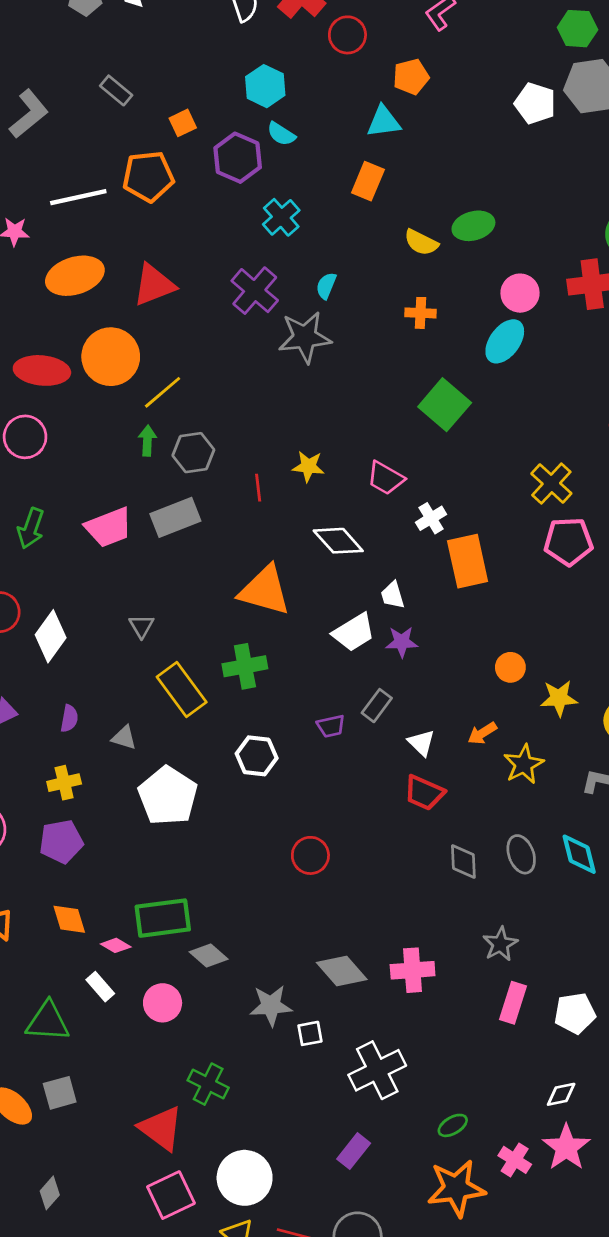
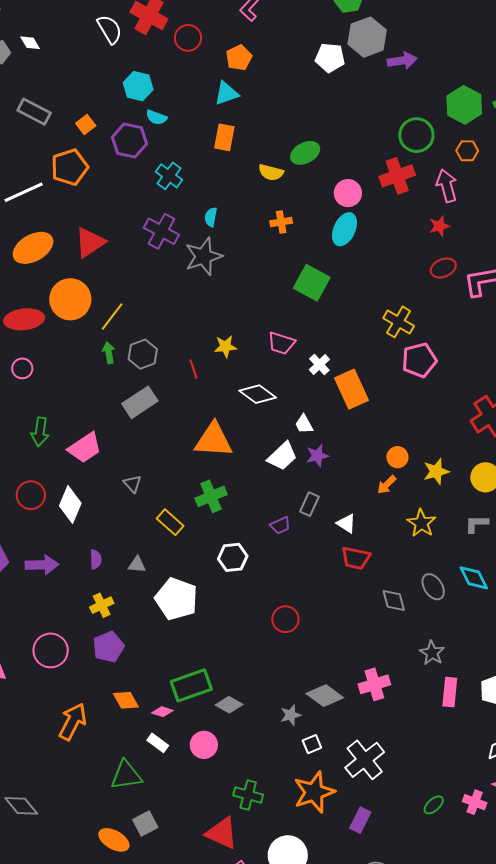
gray rectangle: (116, 90) -> (34, 112), size x1.4
pink circle: (25, 437) -> (22, 368), size x0.7
pink trapezoid: (109, 527) -> (85, 448), moved
yellow rectangle: (182, 689) -> (170, 522), size x0.7
orange arrow: (482, 733) -> (387, 485), moved
gray star: (271, 1006) -> (291, 715), moved, size x0.7
green ellipse: (453, 1125) -> (434, 805), moved
orange star: (456, 1188) -> (314, 792), moved

